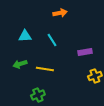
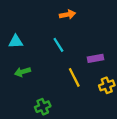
cyan triangle: (25, 36) -> (16, 42), moved
yellow line: (45, 69) -> (74, 77), moved, turned 54

